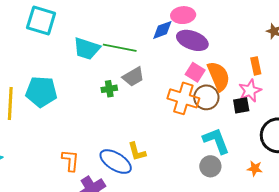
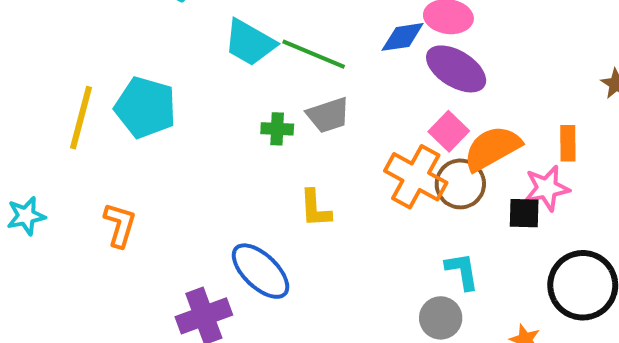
orange semicircle: (219, 76) -> (492, 148), turned -108
cyan L-shape: (216, 141) -> (462, 271), size x0.7
yellow L-shape: (137, 152) -> (315, 208), moved
orange L-shape: (70, 160) -> (120, 225), moved

